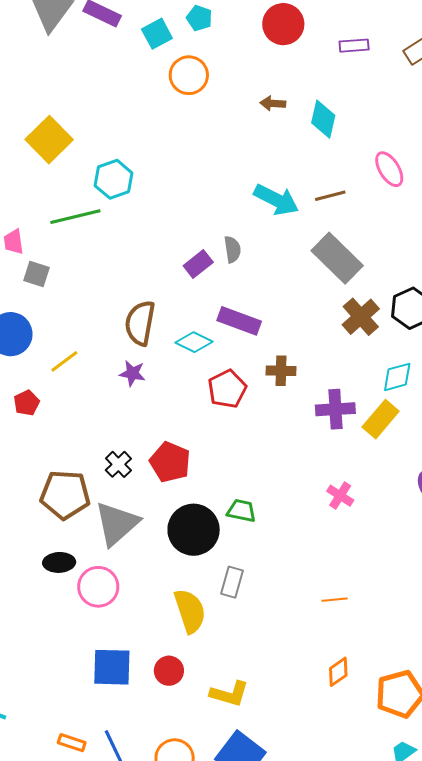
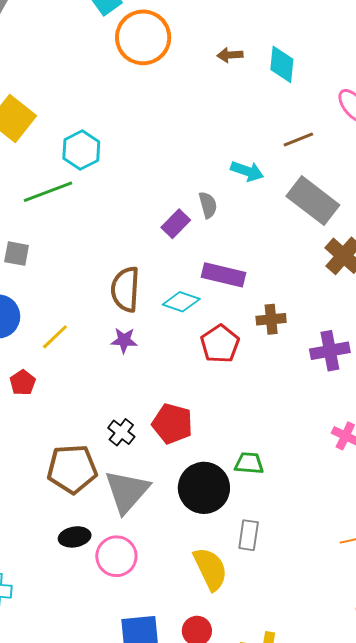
orange circle: (189, 75) -> (143, 37), size x1.4
cyan arrow: (276, 200) -> (247, 171), moved, size x0.7

